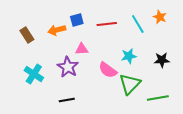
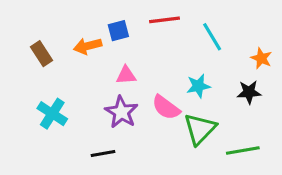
orange star: (160, 17) -> (261, 58), moved
red line: (107, 24) -> (164, 20), moved
purple star: (68, 67) -> (121, 112), moved

